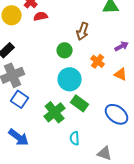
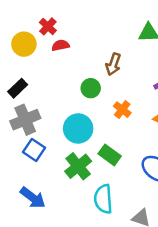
orange cross: (98, 61) -> (122, 110), moved
cyan circle: (70, 79) -> (78, 128), moved
cyan semicircle: (75, 138) -> (103, 199), size x1.6

